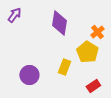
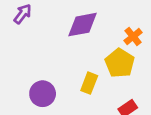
purple diamond: (59, 23) -> (82, 25), turned 70

